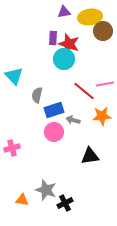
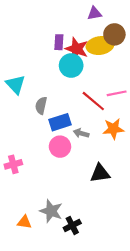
purple triangle: (64, 12) -> (94, 13), moved
yellow ellipse: (90, 17) -> (100, 46), moved

